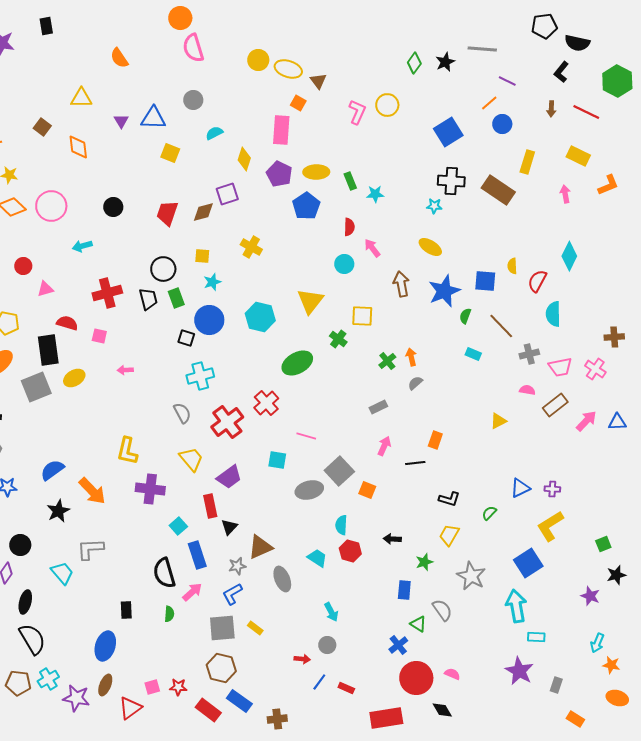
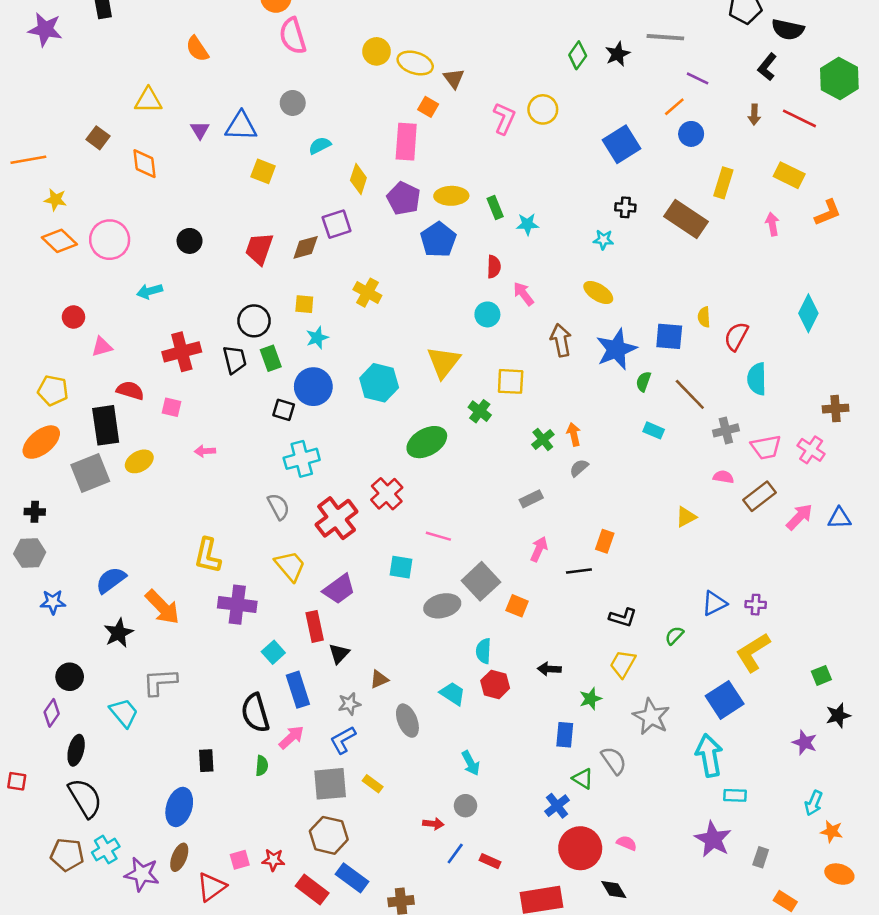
black cross: (451, 181) -> (625, 207), size x0.6
cyan diamond: (569, 256) -> (808, 313), moved
brown triangle: (260, 547) -> (379, 679), size x0.6

